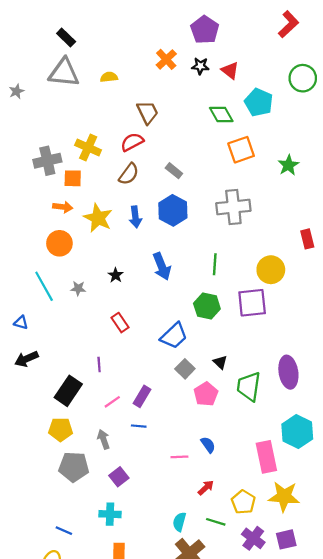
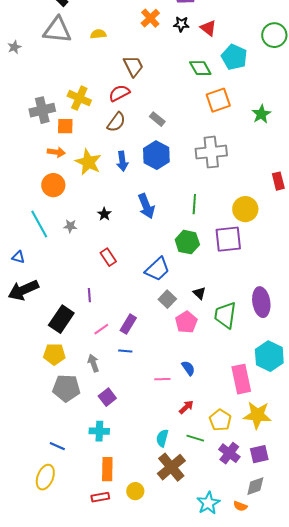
black arrow: (26, 359) -> (23, 290), size x1.4

